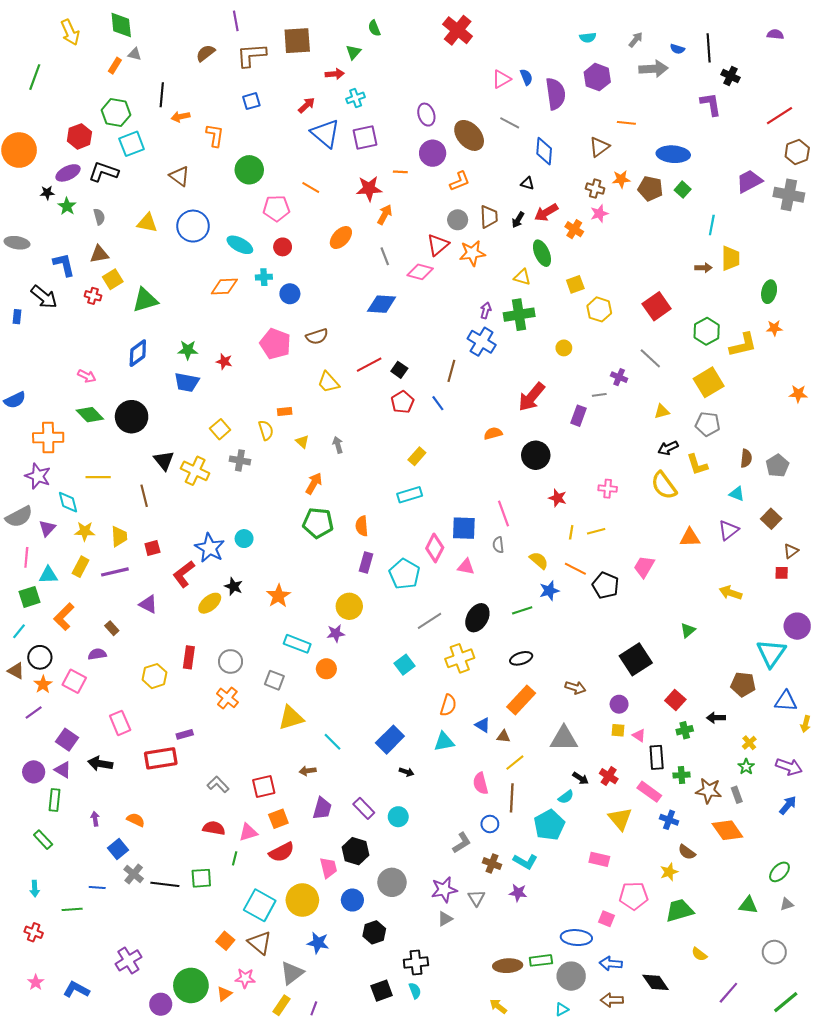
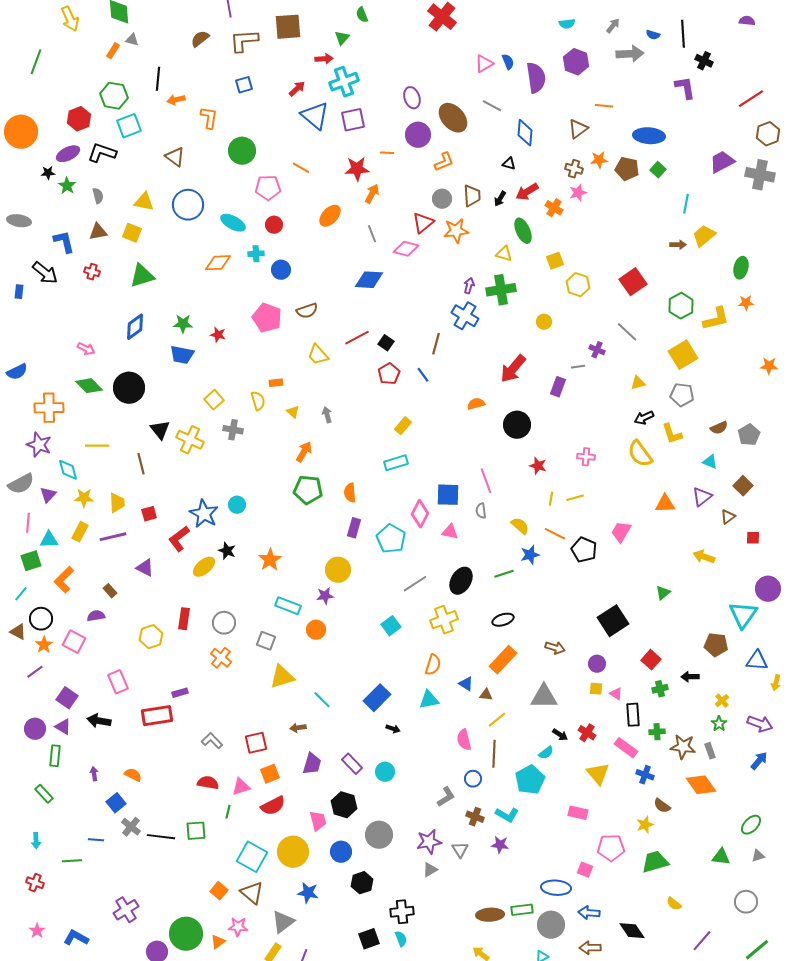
cyan cross: (356, 98) -> (344, 82), size x1.6
yellow trapezoid: (731, 258) -> (704, 236), turned -130
yellow square: (113, 279) -> (132, 233), moved, turned -36
brown semicircle: (746, 458) -> (719, 428), turned 60
brown triangle: (791, 551) -> (728, 517), moved

